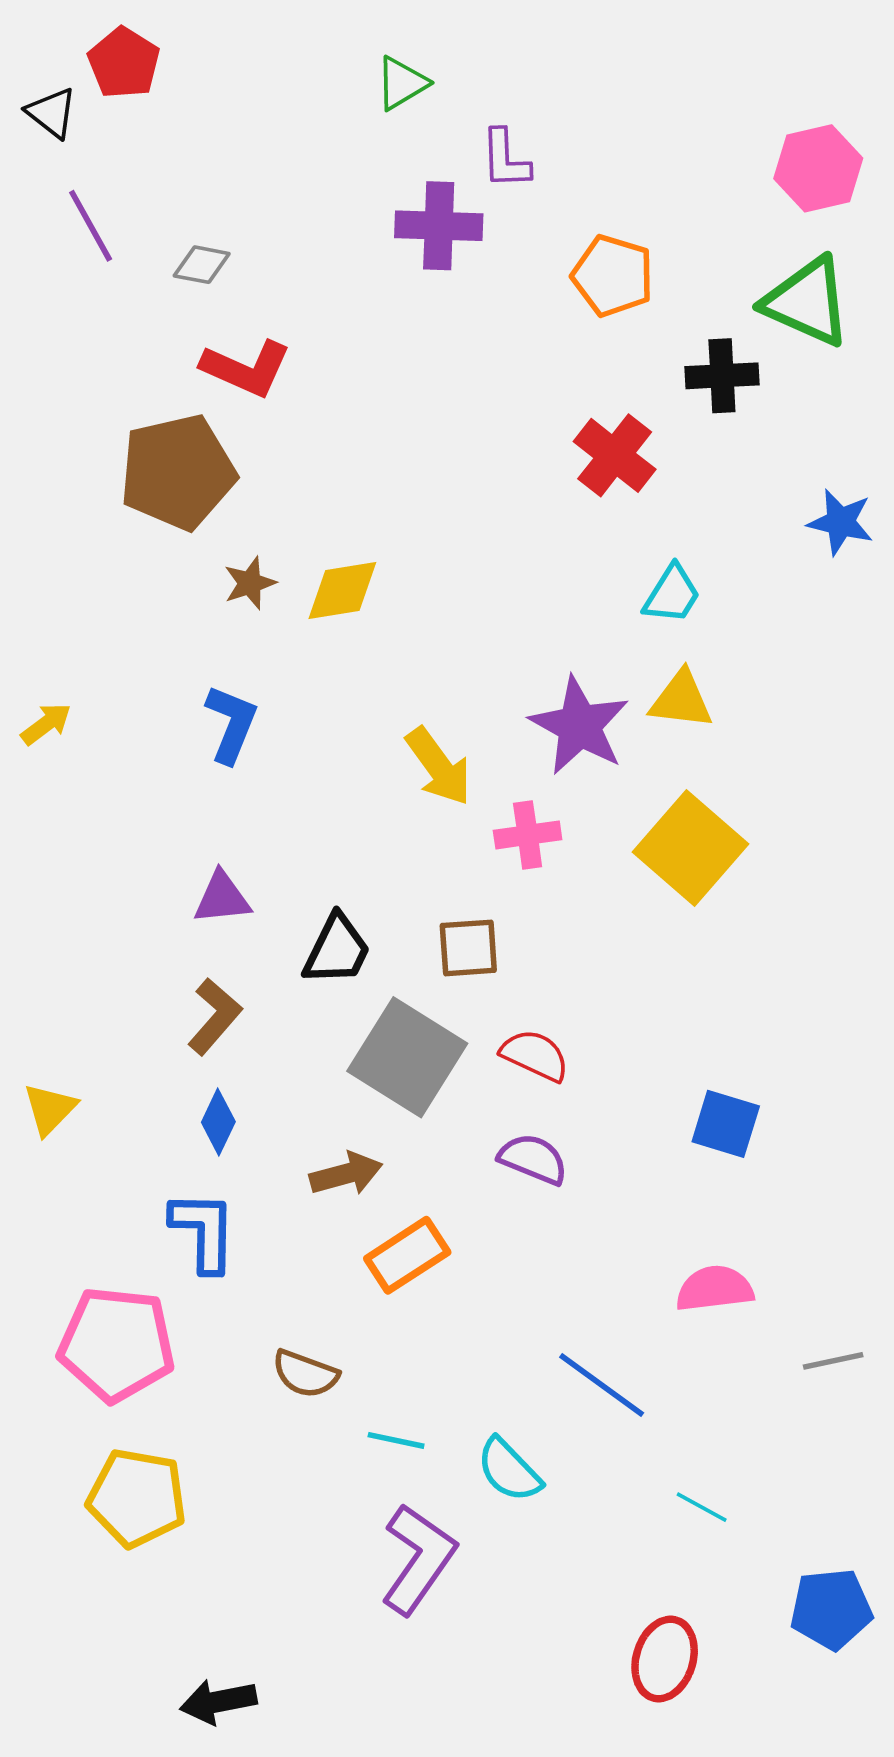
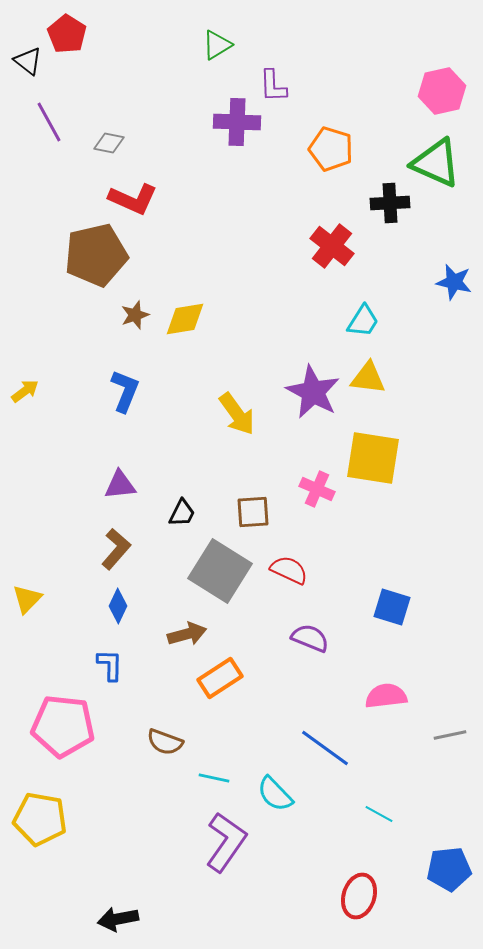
pink cross: (528, 835) -> (317, 489), moved, turned 32
yellow square: (690, 848) -> (373, 458), turned -32
black trapezoid: (337, 950) -> (182, 513), size x0.7
purple semicircle: (533, 1159) -> (310, 638), moved
blue L-shape: (204, 1231) -> (110, 665), size x0.7
yellow pentagon: (137, 1498) -> (40, 819), moved

